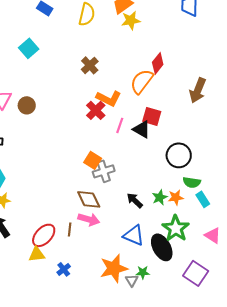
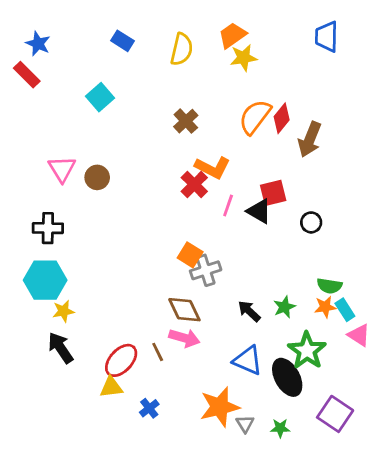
orange semicircle: (142, 81) -> (255, 117), moved
brown arrow: (198, 90) -> (310, 139), moved
red square: (152, 116) -> (273, 193), turned -30
black circle: (179, 155) -> (311, 222), moved, size x0.6
orange star: (176, 197) -> (325, 307), moved
brown line: (70, 229) -> (158, 352), turned -32
pink triangle: (213, 235) -> (359, 335), moved
green star: (143, 272) -> (280, 428), moved

